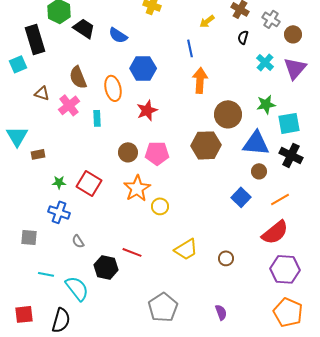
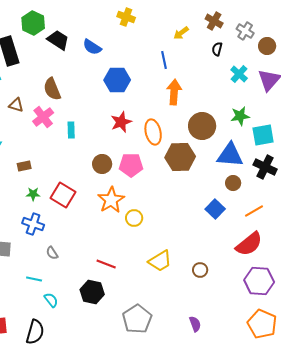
orange ellipse: (113, 88) -> (153, 132), moved
brown rectangle: (38, 154) -> (24, 166), moved
black hexagon: (106, 267) -> (92, 292), moved
cyan line: (46, 274) -> (34, 279), moved
cyan semicircle: (77, 288) -> (51, 300), size x0.6

